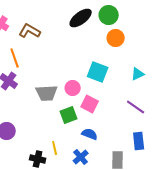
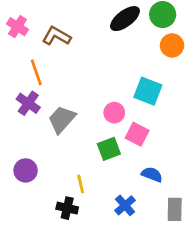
gray trapezoid: (47, 93) -> (62, 119), moved, turned 135
blue semicircle: (90, 134) -> (152, 174), moved
yellow line: (55, 148) -> (81, 184), moved

